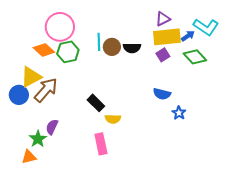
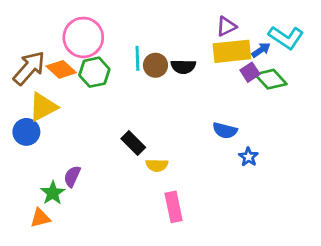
purple square: (163, 55) -> (250, 72), moved
brown arrow: (46, 90) -> (29, 68), moved
pink rectangle: (101, 144) -> (174, 207), moved

